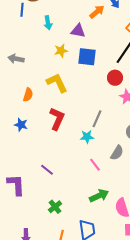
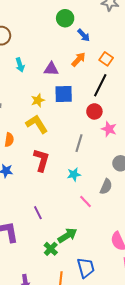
orange arrow: (97, 12) -> (79, 59), moved
yellow star: (61, 51) -> (38, 100), moved
gray line: (97, 119) -> (79, 143), moved
purple line: (47, 170) -> (38, 213), turned 32
green arrow: (99, 196) -> (67, 235), moved

